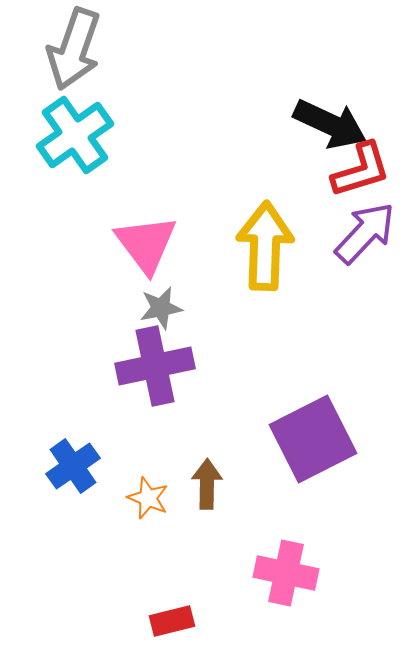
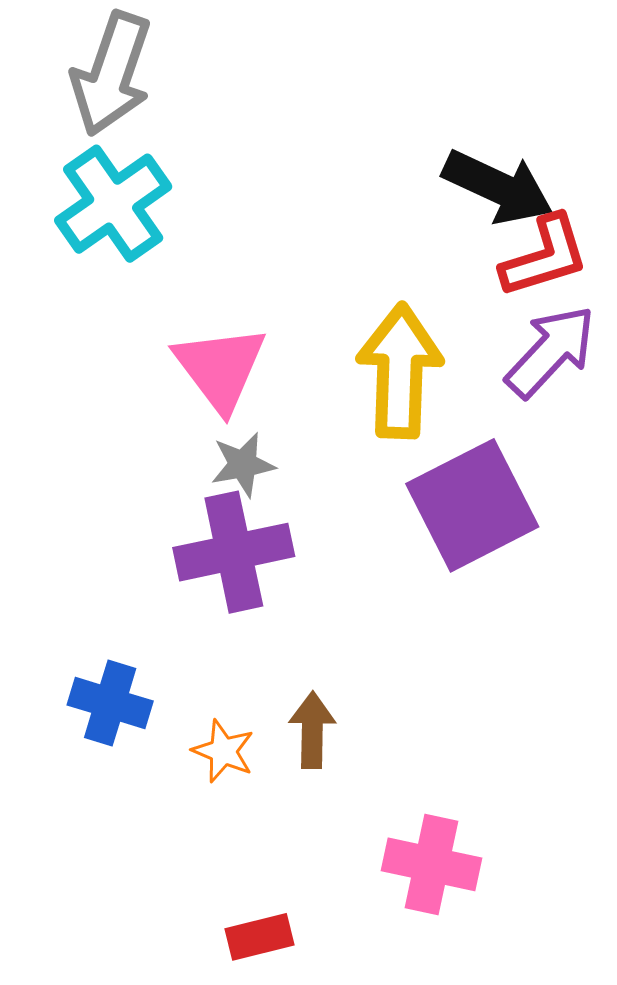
purple square: (313, 439) -> (472, 505), moved
blue cross: (73, 466) -> (110, 703), turned -38

